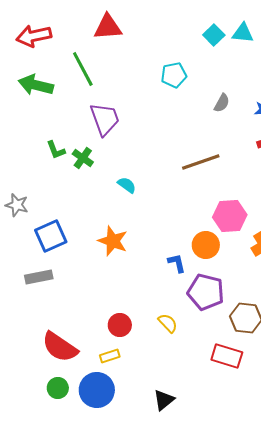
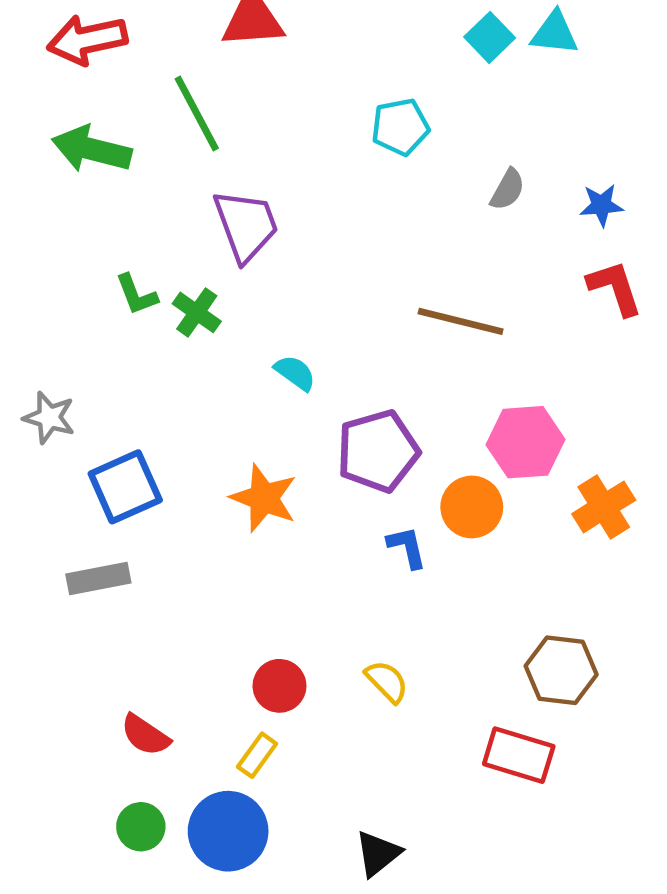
brown line: (201, 162) -> (461, 321), turned 33
purple pentagon: (206, 292) -> (378, 451), moved, turned -30
red semicircle: (60, 347) -> (145, 735), size x0.6
yellow rectangle: (110, 356) -> (257, 755), turned -36

